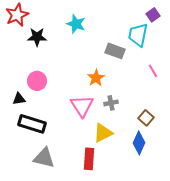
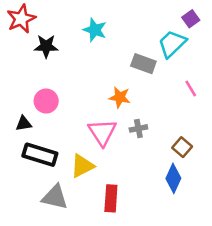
cyan trapezoid: (138, 35) -> (172, 44), turned 35
orange star: (96, 78) -> (120, 97), turned -30
yellow triangle: (103, 133) -> (82, 166), moved

